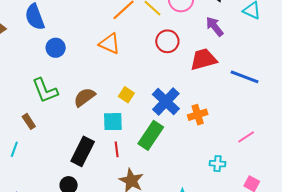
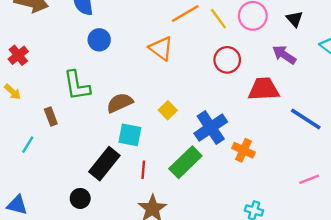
purple arrow: (215, 27) -> (284, 55), turned -30
orange cross: (198, 115) -> (243, 150), turned 30
cyan square: (113, 122) -> (130, 135), moved
pink line: (246, 137) -> (309, 179), moved

